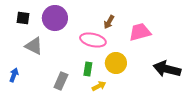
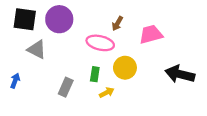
black square: (23, 18) -> (25, 19), size x1.6

